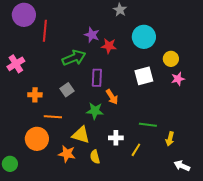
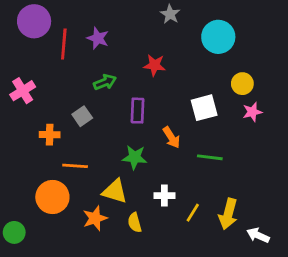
purple star: (92, 35) -> (98, 38), moved
cyan circle: (144, 37) -> (218, 37), moved
green arrow: (74, 58) -> (105, 82), size x0.7
gray square: (67, 90) -> (82, 116), moved
orange arrow: (112, 97) -> (171, 137), moved
green line: (148, 125) -> (210, 157), moved
yellow arrow: (170, 139) -> (228, 214), moved, size x1.5
orange star: (67, 154) -> (95, 218), turned -30

